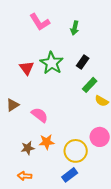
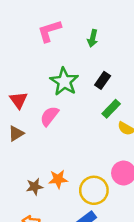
pink L-shape: (40, 22) -> (49, 31), turned 105
red triangle: (27, 68) -> (19, 100), moved
pink semicircle: (40, 115) -> (49, 116), moved, turned -90

